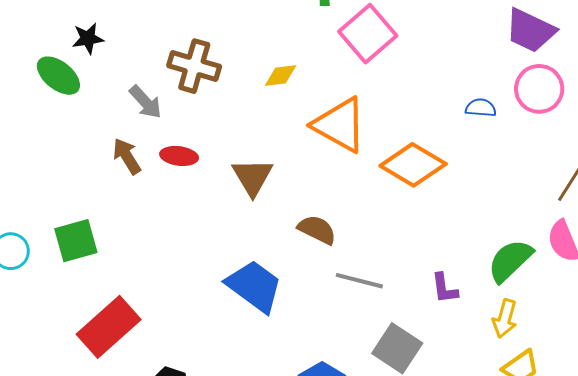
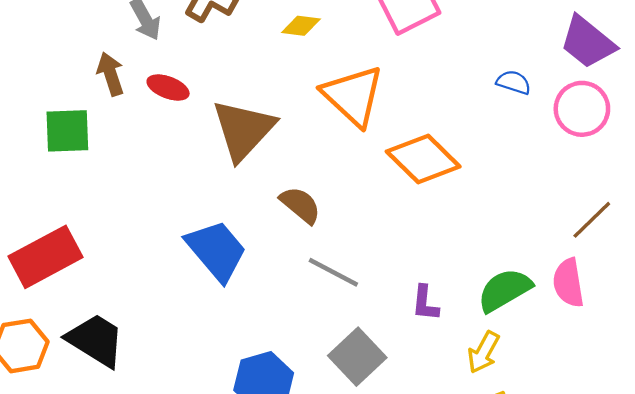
blue semicircle: (481, 108) -> (514, 82), moved
brown triangle: (252, 177) -> (243, 130), size x1.4
green square: (76, 241) -> (67, 131), moved

